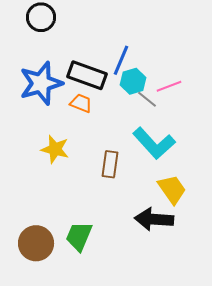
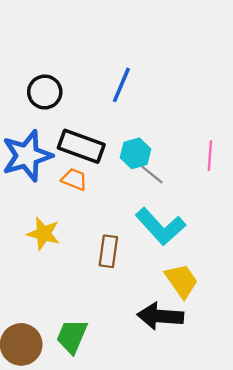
black circle: (41, 17) -> (45, 92), moved
blue line: (121, 60) -> (121, 85), moved
pink line: (169, 86) -> (210, 156), moved, turned -65

